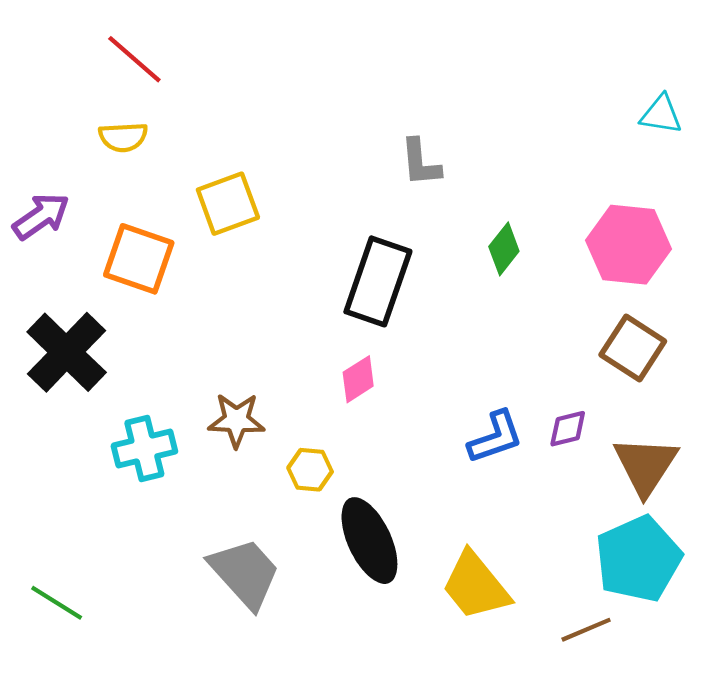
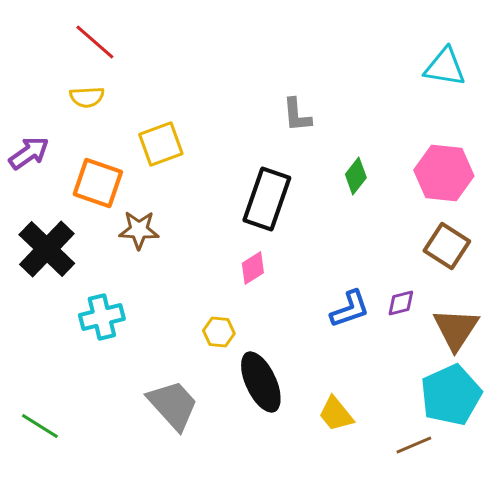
cyan triangle: (661, 114) -> (445, 67), moved, size x1.4
brown star: (236, 420) -> (139, 230), moved
yellow trapezoid: (476, 586) -> (336, 414), size x0.7

